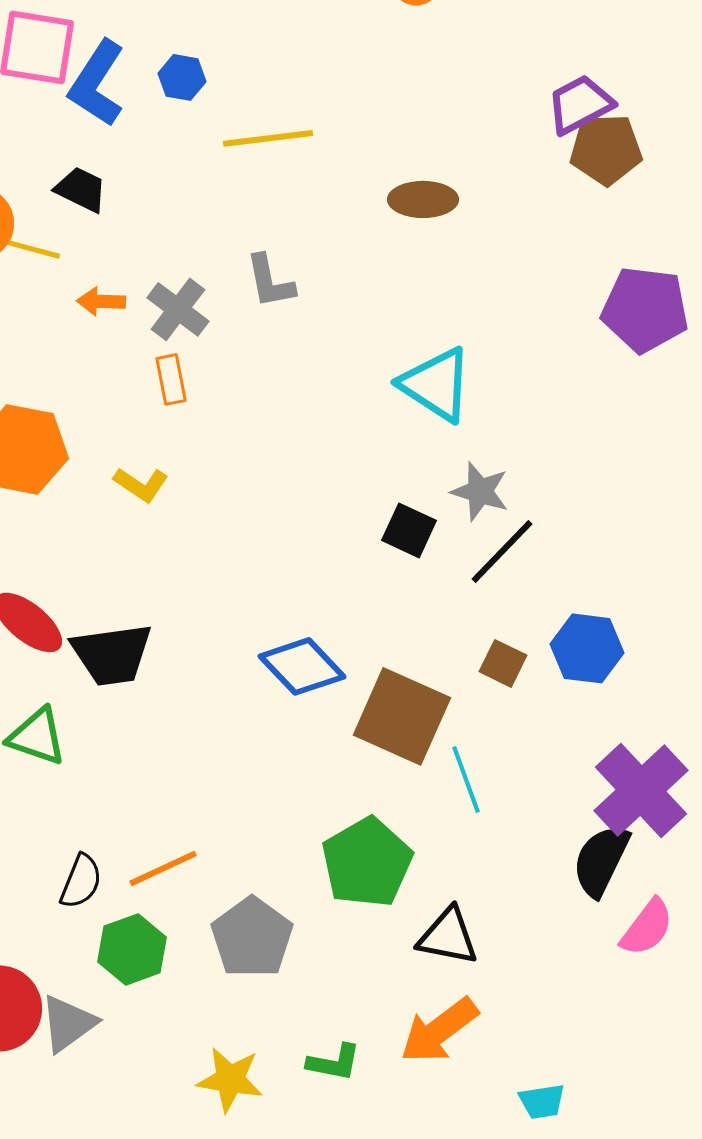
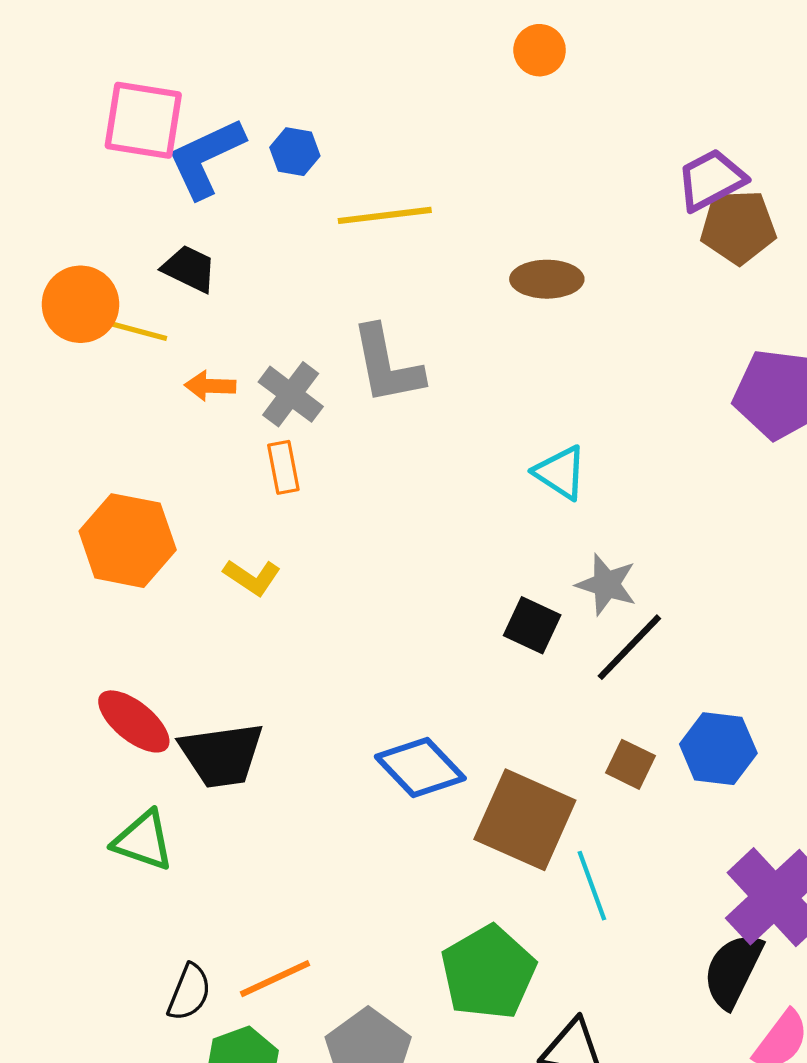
blue L-shape: (97, 83) -> (206, 158), turned 32
gray L-shape: (270, 281) -> (387, 365), size x1.4
cyan triangle: (436, 384) -> (560, 473), size x0.7

